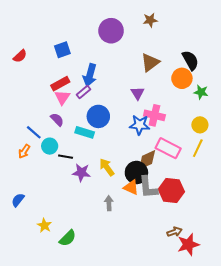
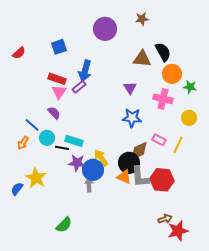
black semicircle: (190, 60) -> (163, 52), moved
brown triangle: (150, 62) -> (142, 59), turned 42
red rectangle: (60, 84) -> (57, 79), turned 48
pink cross: (154, 115) -> (163, 99), moved
blue circle: (98, 116) -> (93, 170), moved
cyan rectangle: (85, 132) -> (74, 141), moved
pink rectangle: (168, 148) -> (159, 140), size x0.6
yellow line: (198, 148) -> (178, 145), moved
gray arrow: (109, 203) -> (89, 185), moved
yellow star: (44, 225) -> (36, 178), moved, size x1.5

